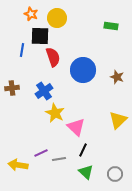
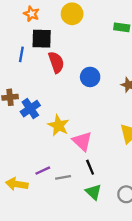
yellow circle: (57, 18) -> (72, 14), moved
blue circle: (83, 70) -> (90, 77), size x0.7
blue cross: (44, 91) -> (30, 109), moved
black line: (83, 150) -> (90, 167), turned -48

